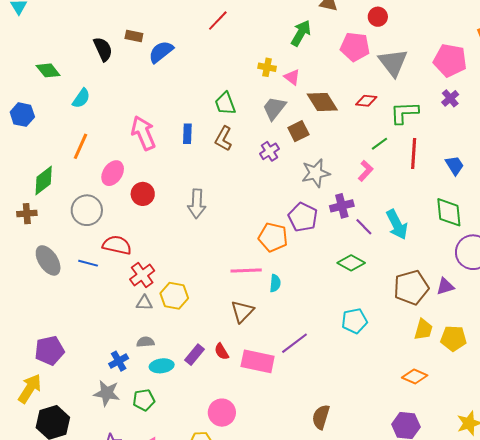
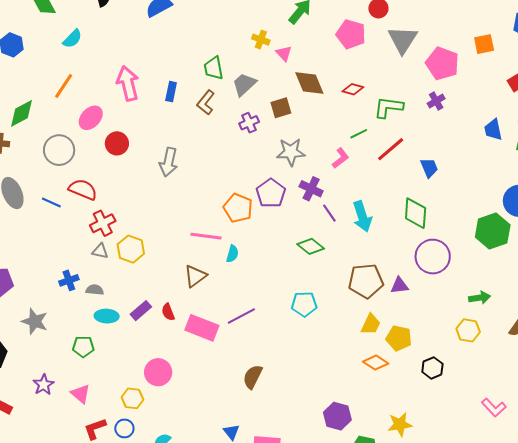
gray triangle: (393, 63) -> (403, 40), moved
gray trapezoid: (274, 108) -> (244, 84), moved
red line: (414, 154) -> (391, 149), turned 36
purple cross: (342, 206) -> (311, 189), turned 30
blue cross: (119, 361) -> (69, 280), moved
orange diamond: (415, 377) -> (376, 363), moved
gray star: (107, 393) -> (35, 321), moved
brown semicircle: (321, 417) -> (253, 377), moved

